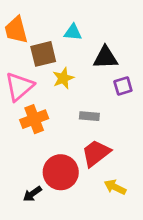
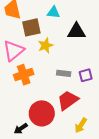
purple square: (123, 86) -> (86, 75), moved
yellow arrow: (115, 187) -> (81, 125), turned -84

